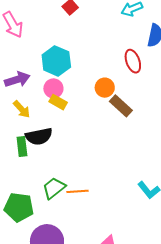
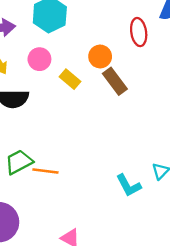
pink circle: (53, 88) -> (39, 59), moved
yellow rectangle: (58, 102) -> (70, 79), moved

